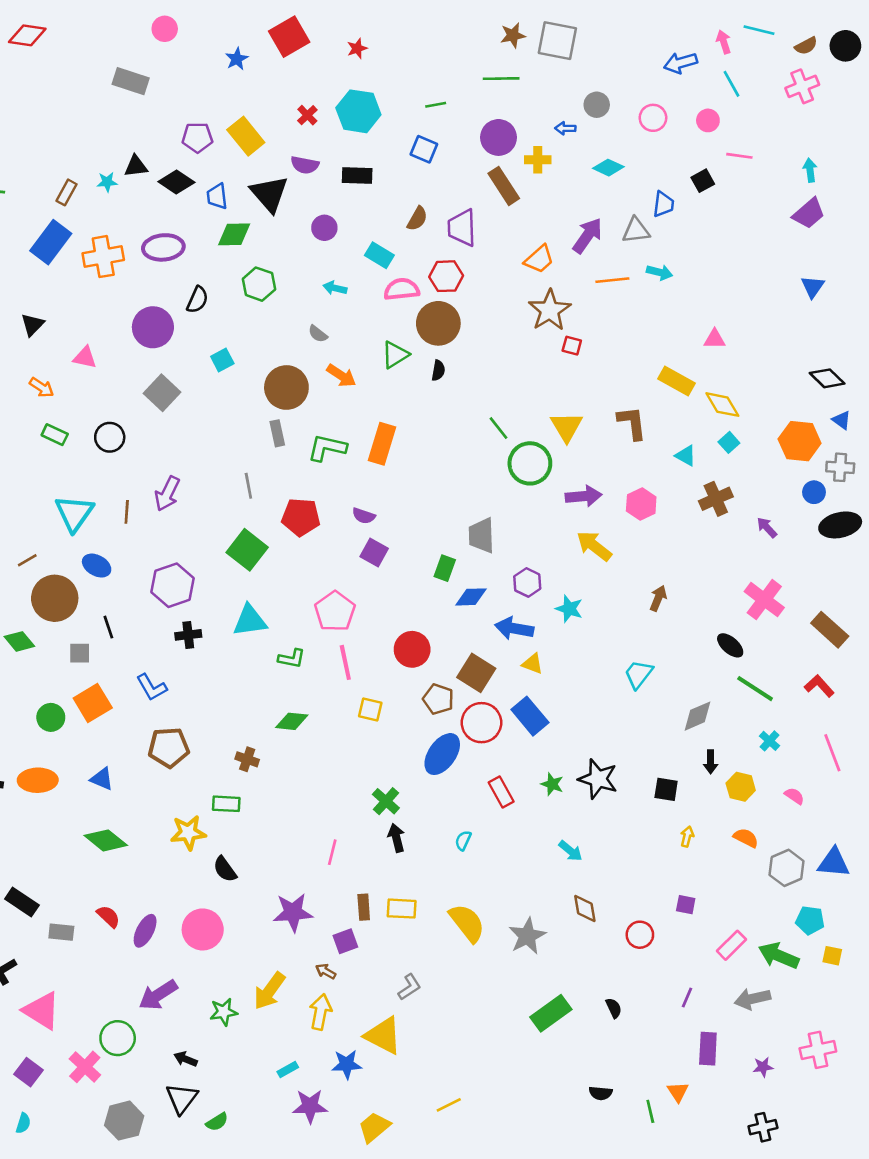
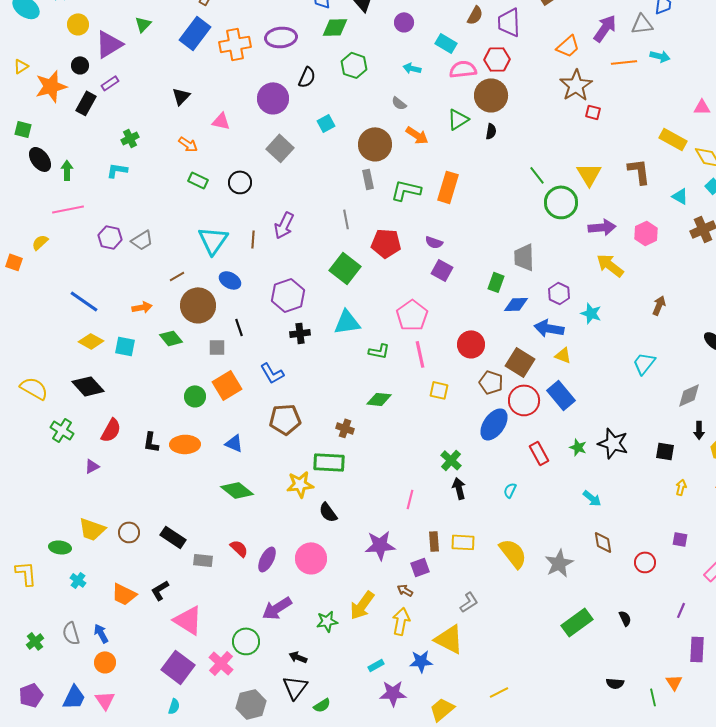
green rectangle: (226, 804) -> (329, 462), size x1.4
purple square: (29, 1072) -> (178, 667), size x1.5

